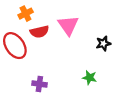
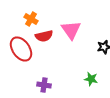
orange cross: (26, 14) -> (31, 19), turned -32

